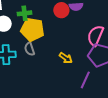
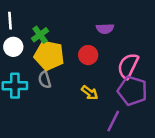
red circle: (61, 10) -> (88, 55), moved
green cross: (25, 13) -> (40, 35), turned -32

